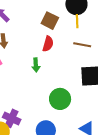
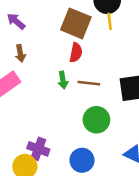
brown square: (50, 21) -> (76, 23), size x1.4
brown line: (82, 45) -> (89, 83), moved

